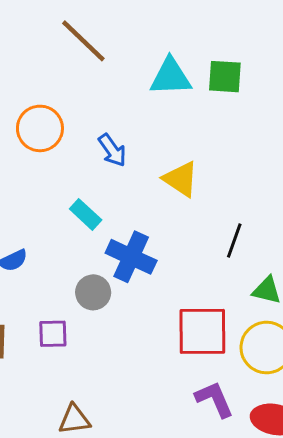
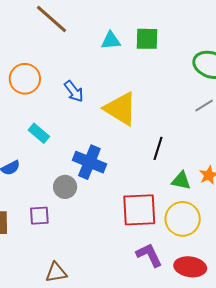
cyan triangle: (171, 77) -> (111, 41), size x0.7
yellow triangle: (181, 179) -> (121, 109), size x1.4
cyan rectangle: (86, 214) -> (39, 133), moved

